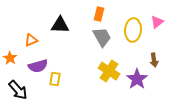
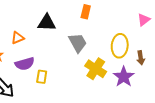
yellow ellipse: (133, 30) -> (120, 46), moved
gray trapezoid: (102, 37) -> (78, 43), moved

